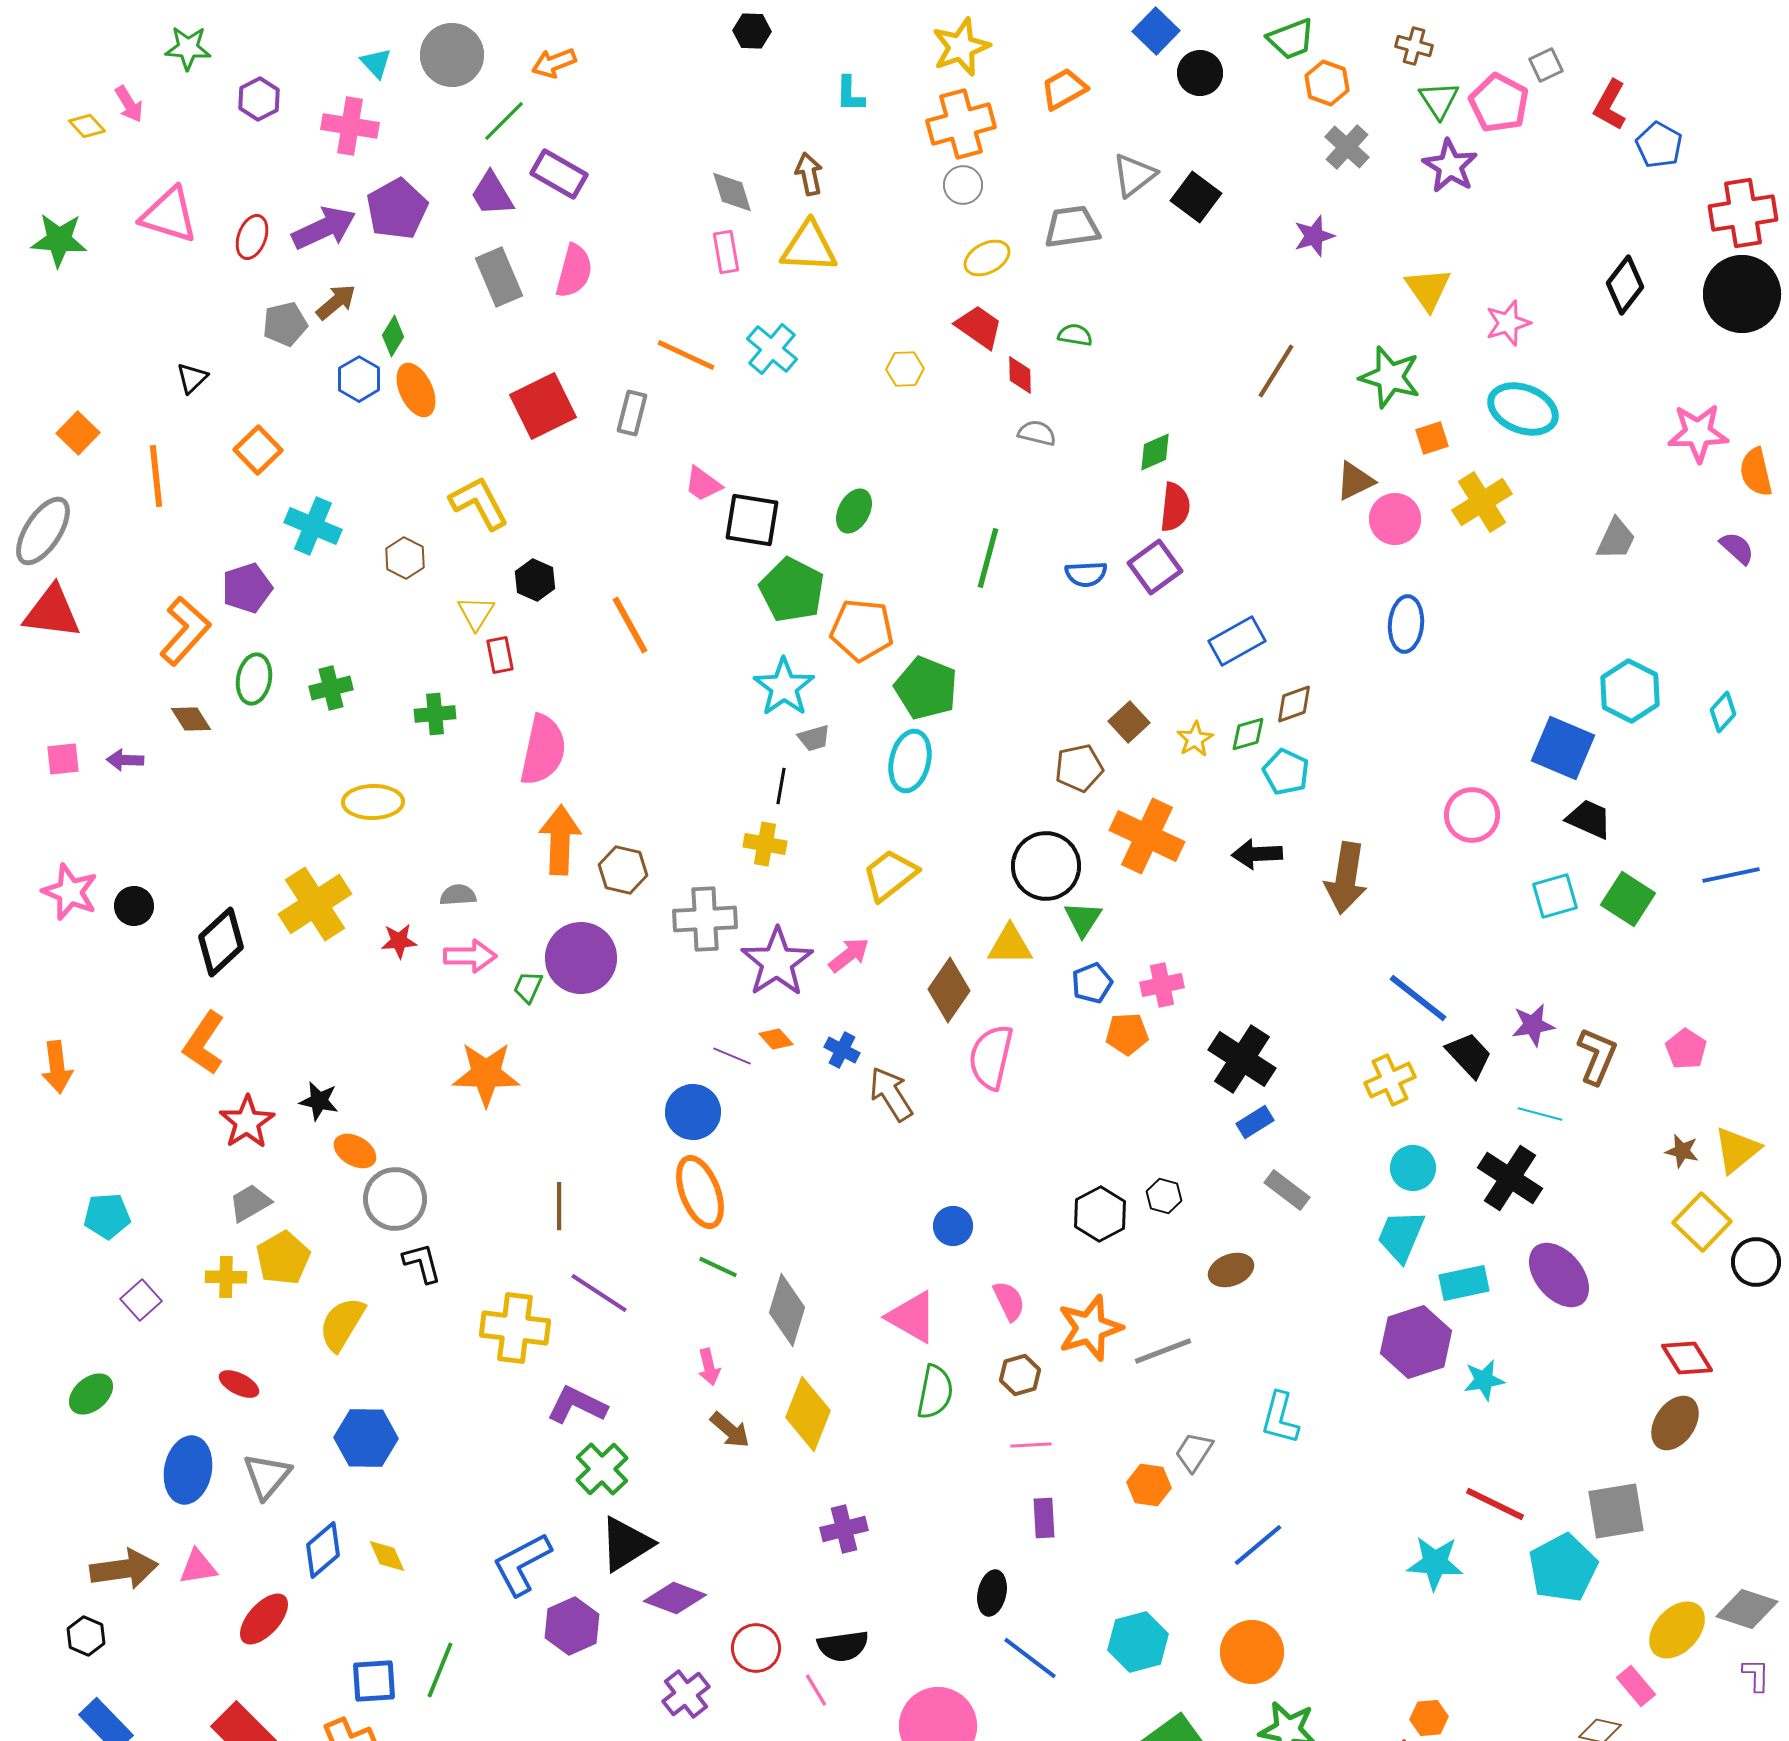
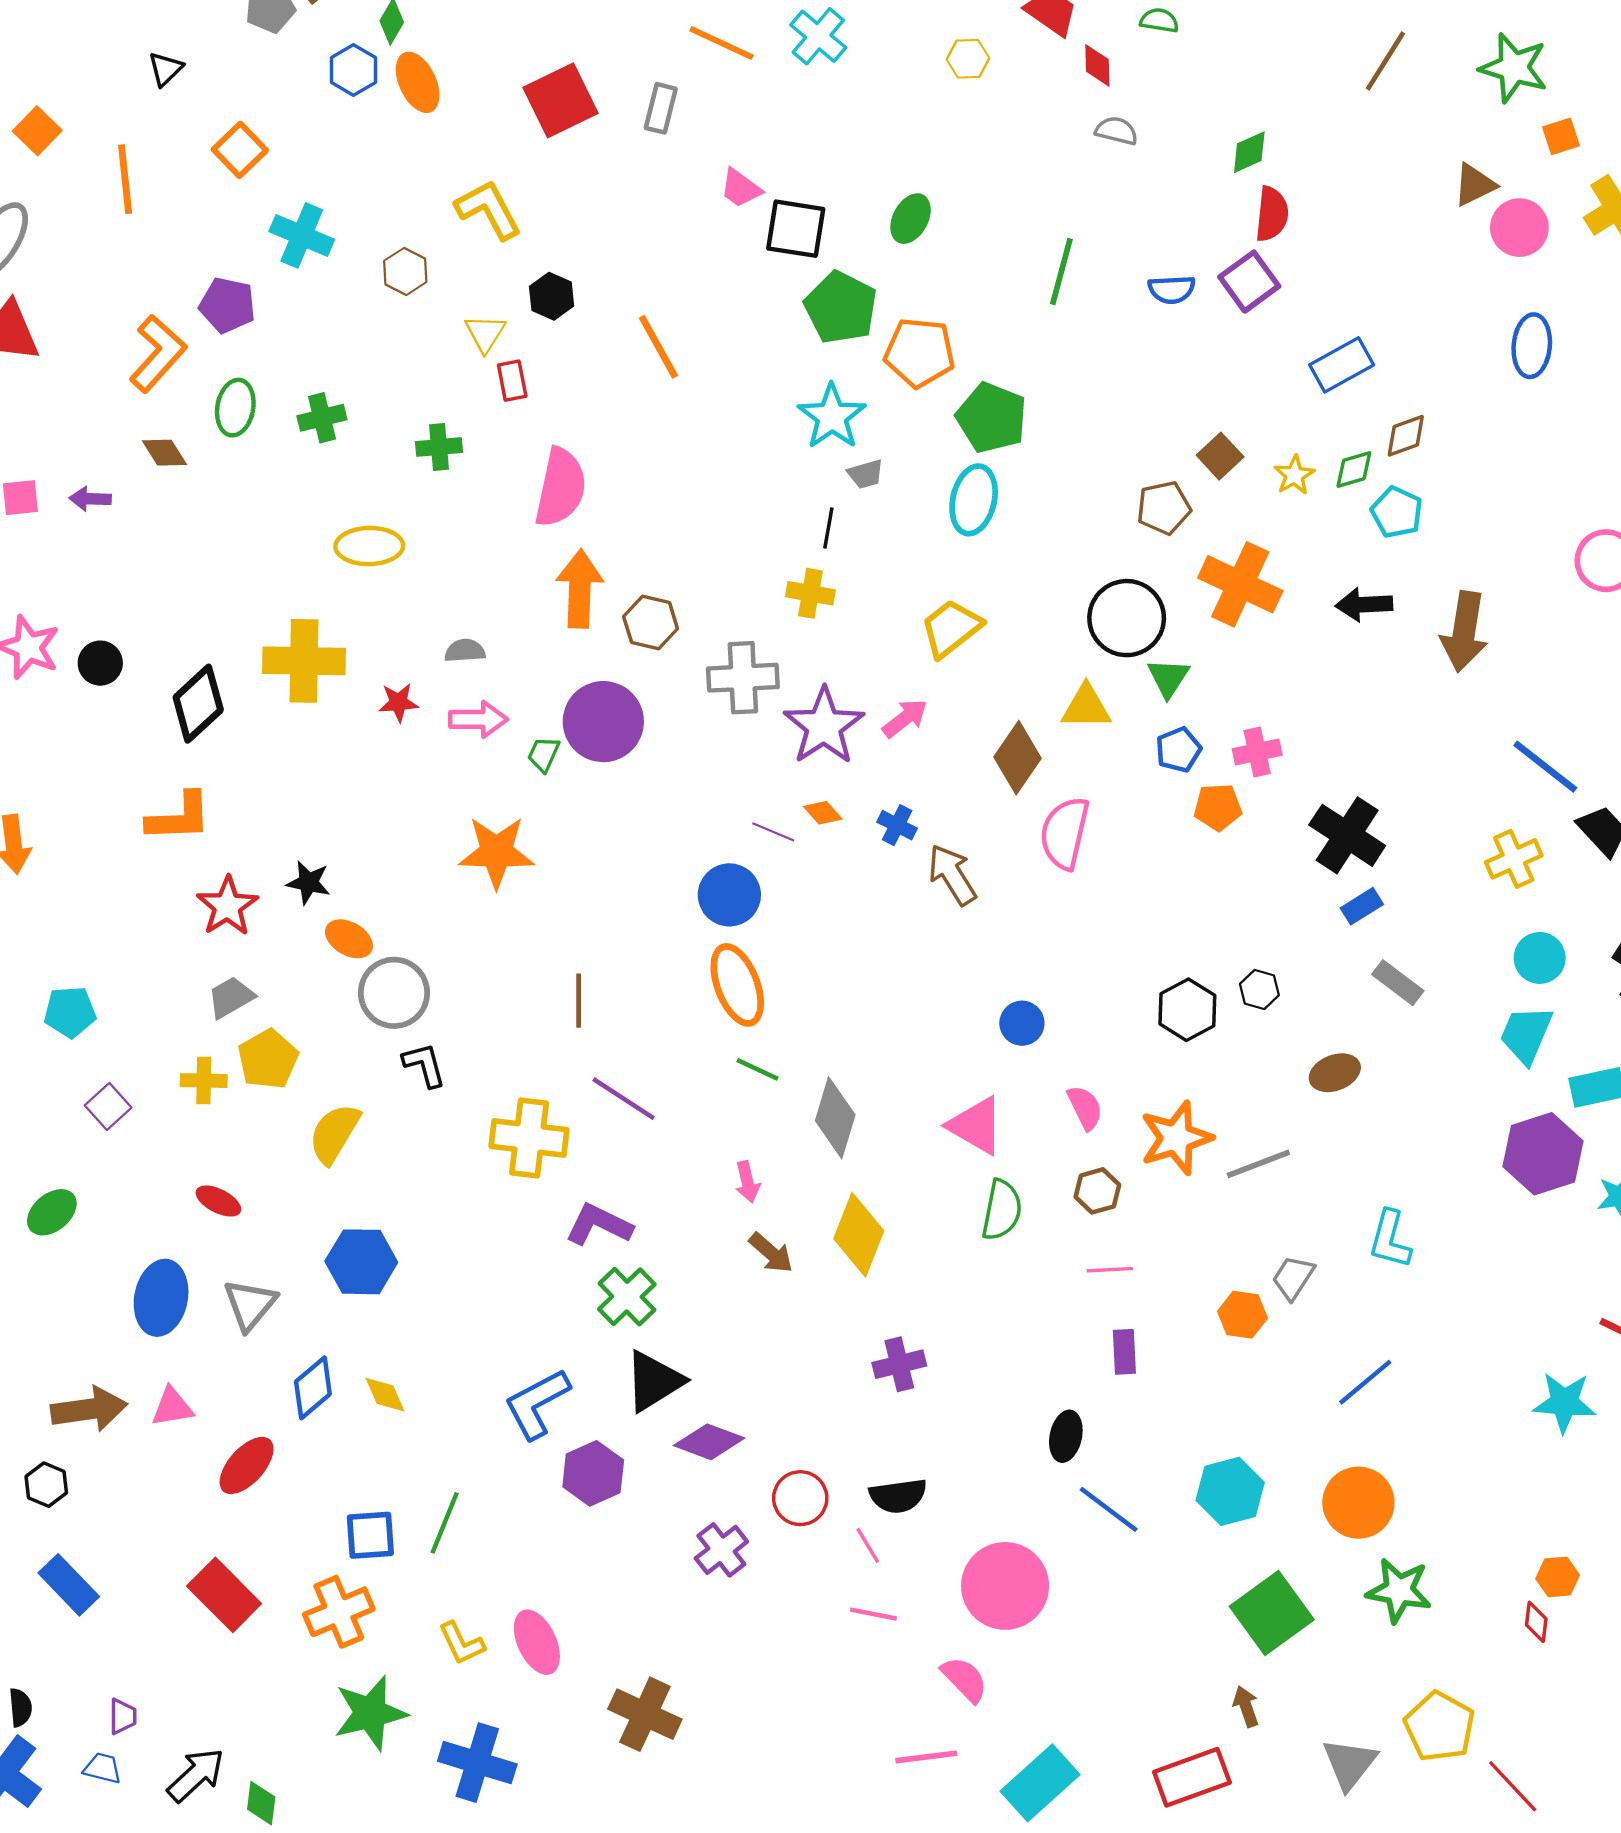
purple pentagon: (247, 588) -> (227, 305), turned 30
yellow cross: (315, 904) -> (304, 661), turned 34
orange L-shape: (204, 1043) -> (179, 817), turned -126

